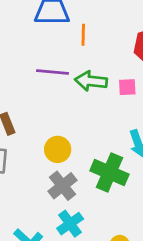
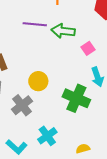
pink square: (127, 87) -> (88, 48), moved, turned -32
gray cross: (63, 186) -> (22, 105), moved

